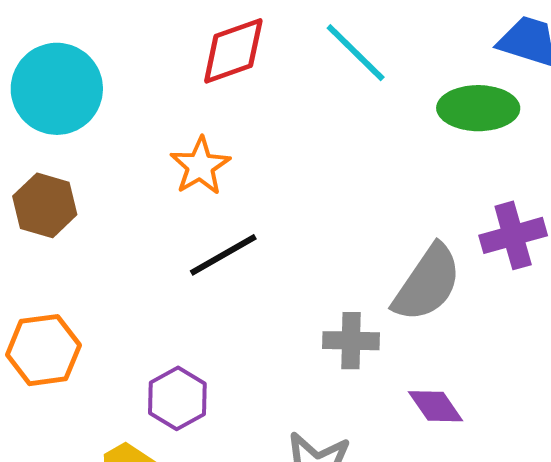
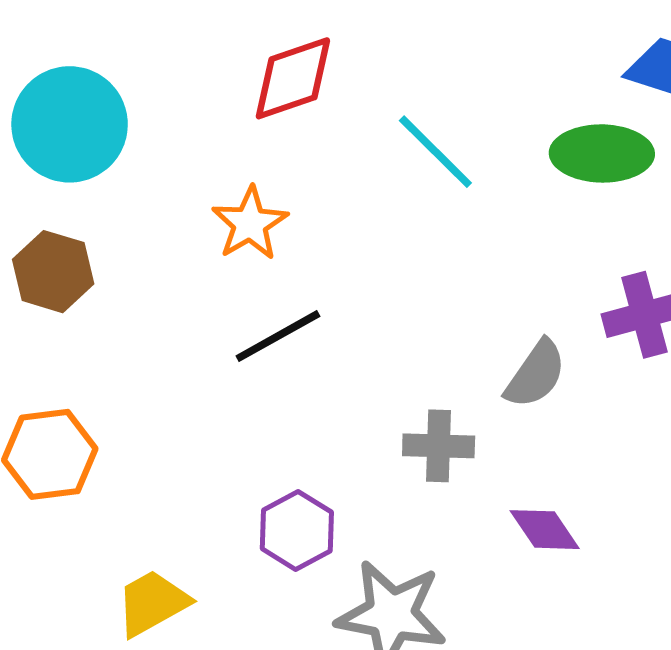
cyan line: (356, 53) -> (435, 152), moved
gray semicircle: (427, 283) -> (536, 374), size x0.7
purple hexagon: (177, 398) -> (297, 530), moved

